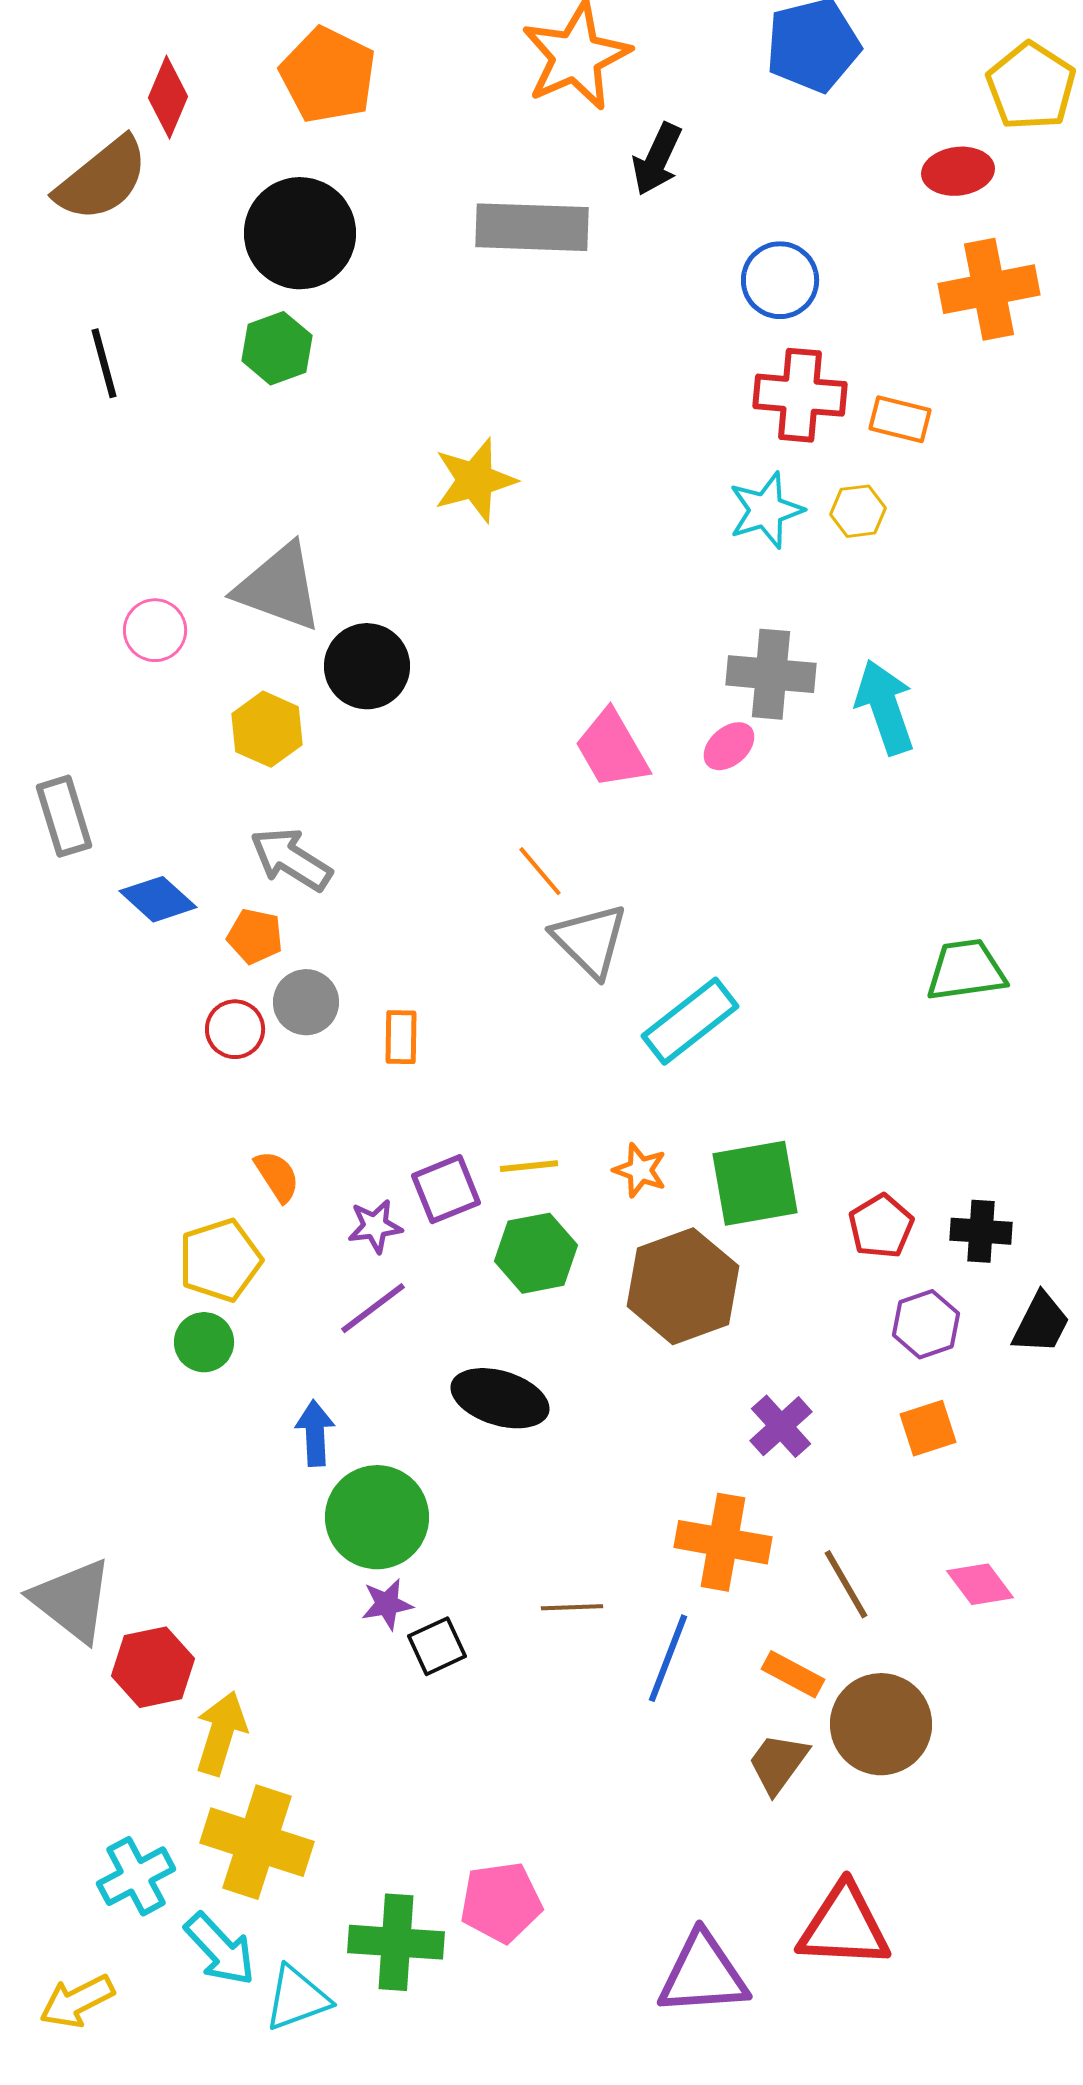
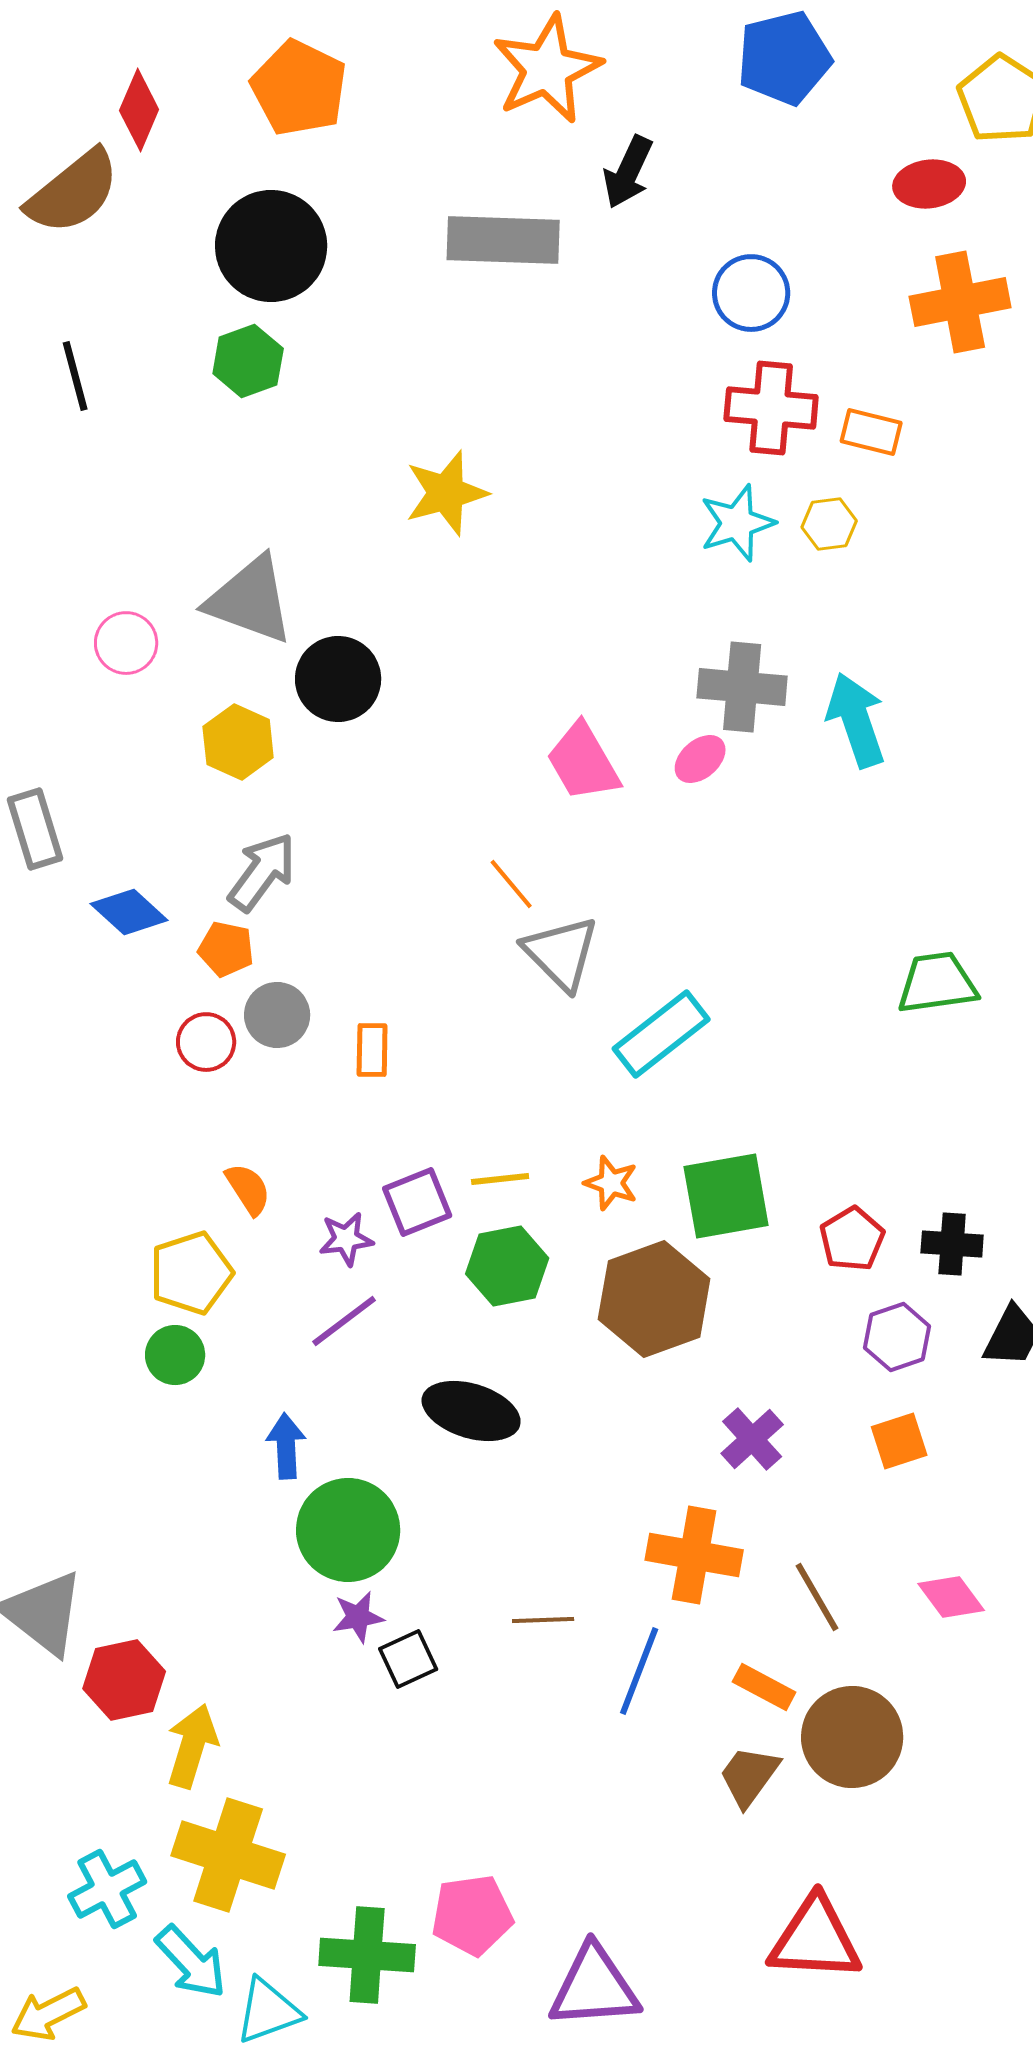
gray arrow: (291, 859) -> (262, 872), turned 94
purple triangle: (703, 1974) -> (594, 1987), moved

